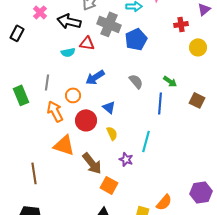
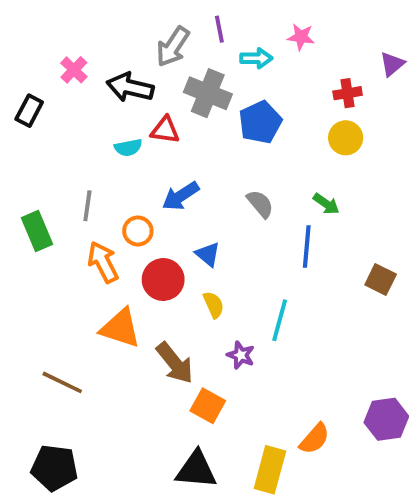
yellow circle: (198, 47) -> (346, 138), moved
brown square: (197, 100) -> (381, 280), moved
brown line: (34, 173) -> (62, 382), turned -55

